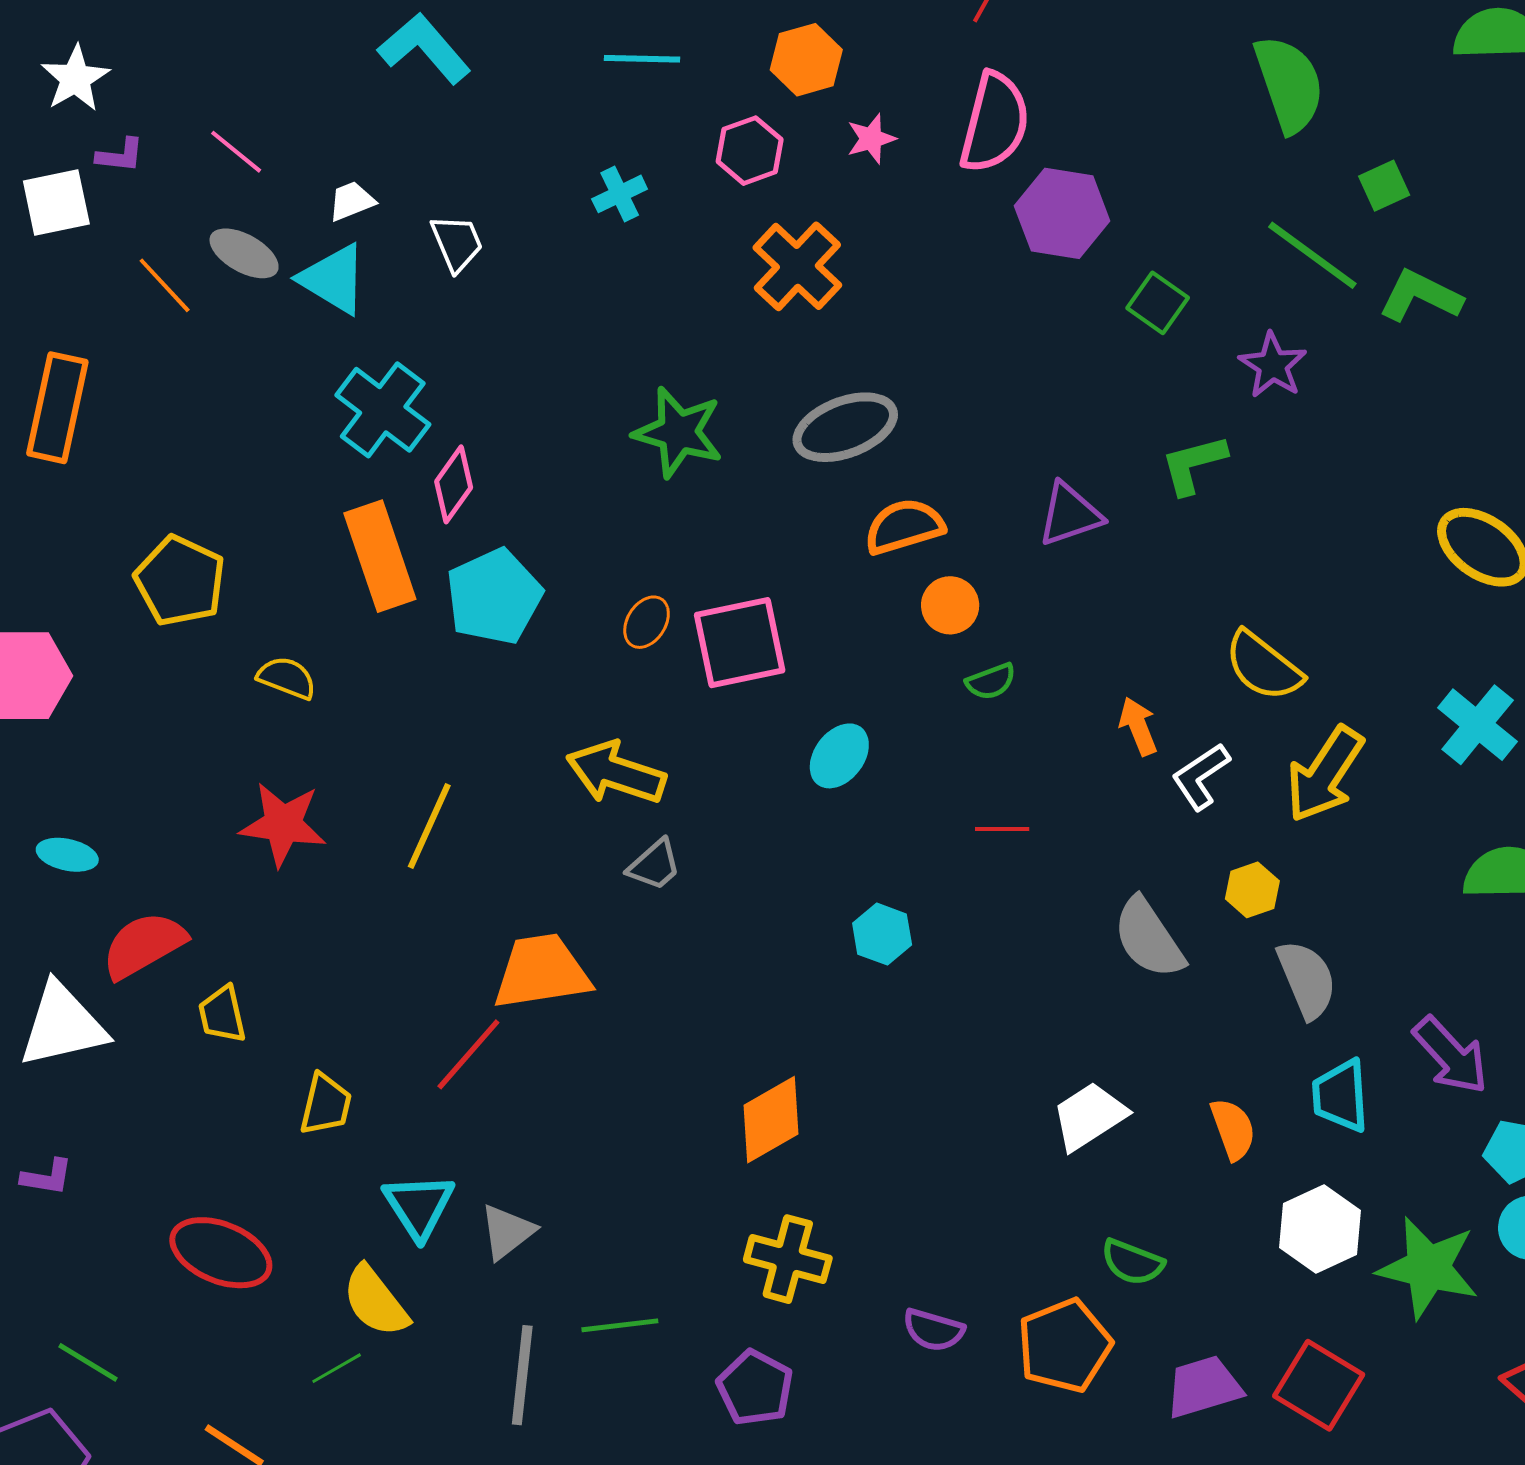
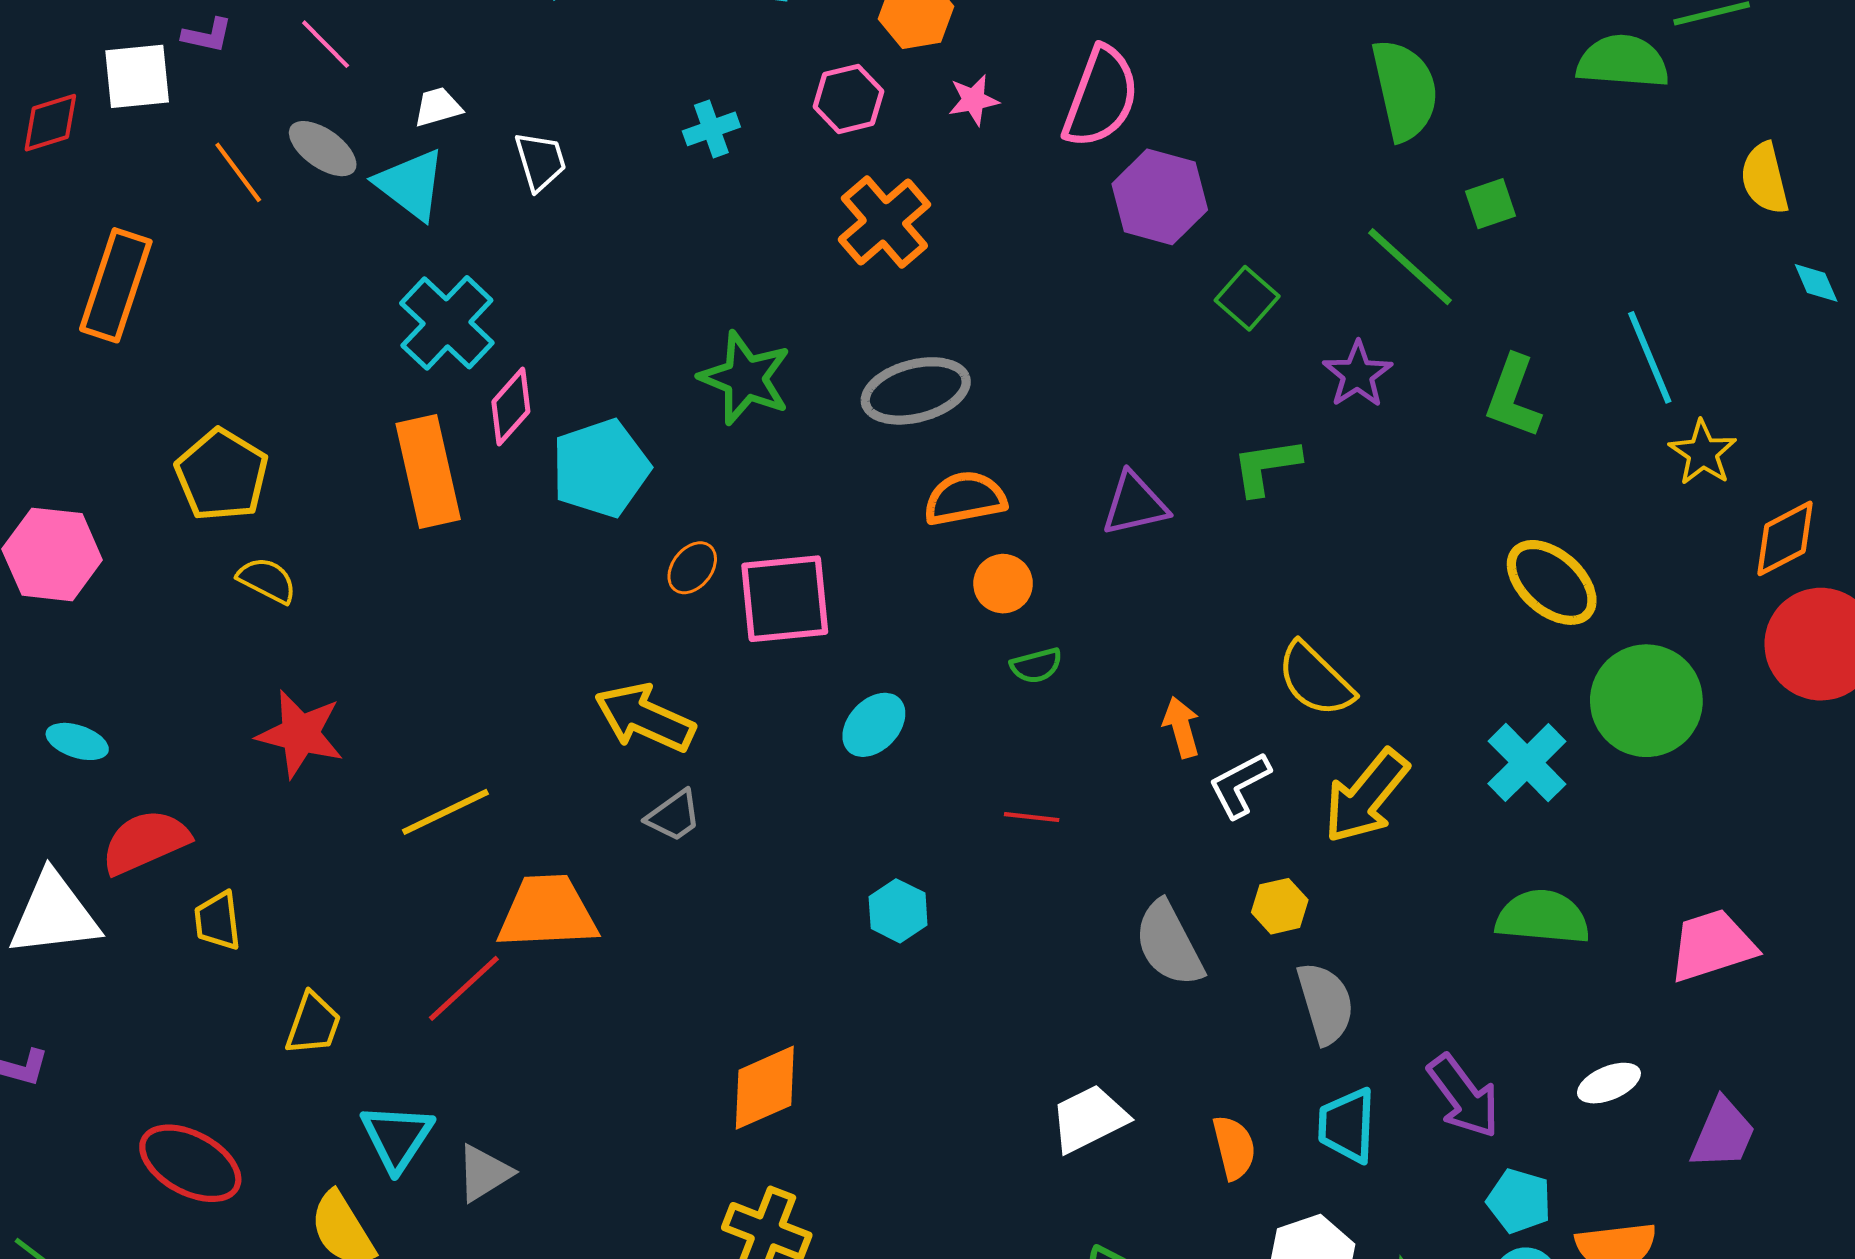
green L-shape: (1421, 296) -> (1513, 397), moved, turned -102
cyan pentagon: (494, 597) -> (601, 468), moved
yellow semicircle: (287, 678) -> (267, 580), moved
yellow line: (429, 826) -> (445, 812), moved, turned 34

